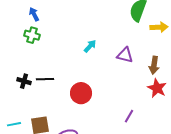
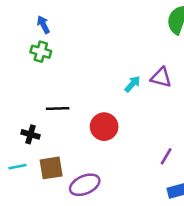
cyan arrow: (90, 46) -> (133, 84), moved
black cross: (24, 81) -> (30, 134), moved

